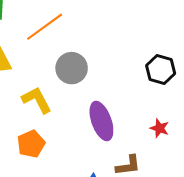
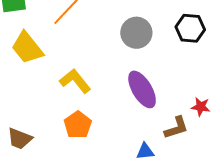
gray circle: (72, 68) -> (136, 33), moved
red star: (159, 128) -> (201, 107), moved

